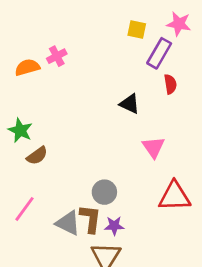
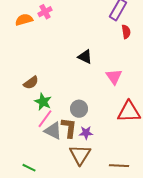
black triangle: (130, 104) -> (85, 57), moved
green star: (20, 130) -> (43, 102), moved
pink line: (24, 209) -> (45, 119), moved

